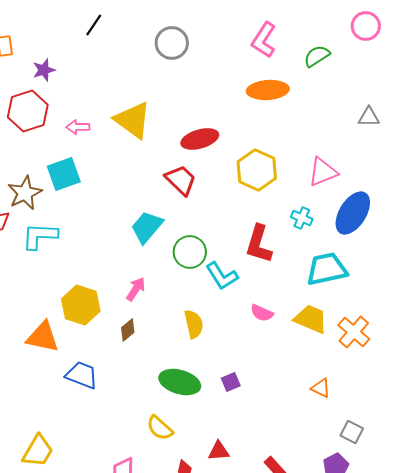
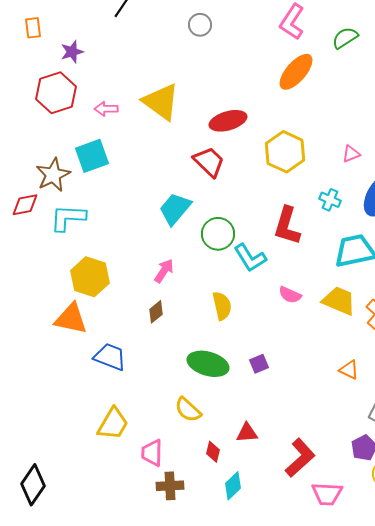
gray circle: (172, 43) -> (200, 25), size x0.7
orange ellipse: (268, 90) -> (296, 72), turned -45
pink triangle: (323, 172) -> (351, 154), size x0.6
yellow hexagon: (81, 305) -> (90, 277), moved
yellow trapezoid: (38, 451) -> (113, 424), moved

